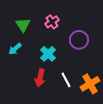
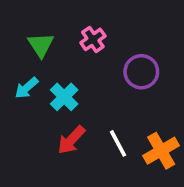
cyan cross: (48, 54) -> (64, 97), moved
red arrow: (40, 78) -> (71, 140), turned 30

